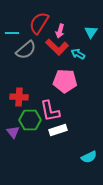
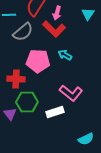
cyan arrow: (78, 54) -> (65, 55), moved
pink pentagon: (65, 81) -> (38, 61), moved
pink L-shape: (50, 111) -> (71, 93), moved, turned -40

